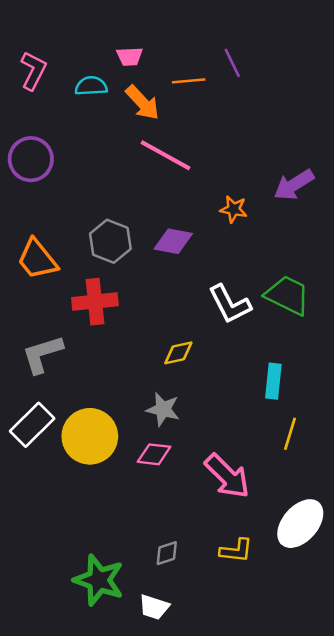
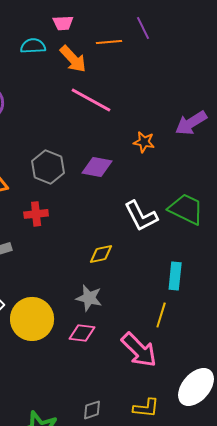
red cross: (95, 302) -> (36, 214), size x0.7
yellow line: (290, 434) -> (161, 315), moved

